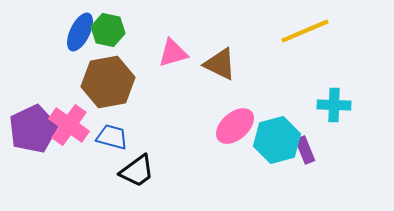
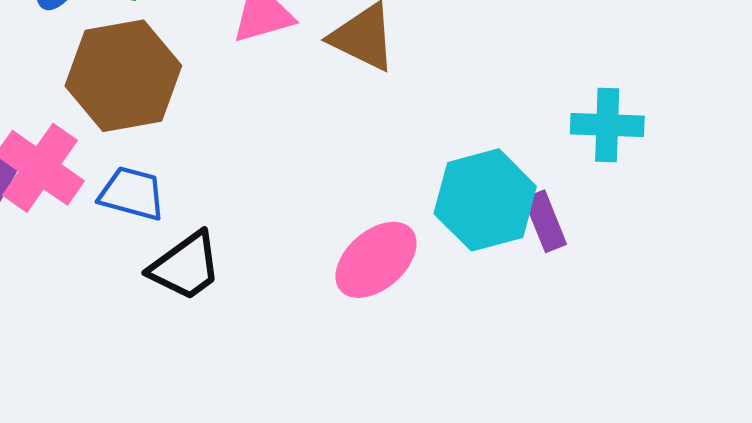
pink ellipse: (235, 126) -> (376, 260), moved

